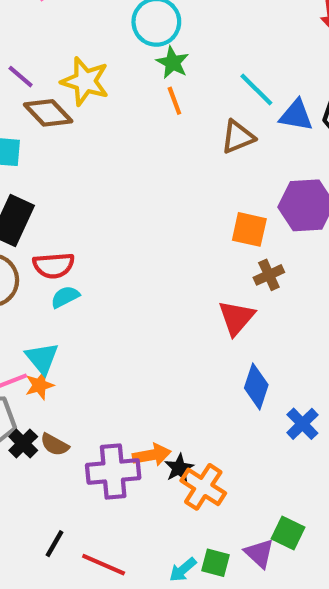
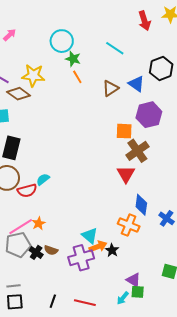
cyan line: (256, 90) -> (115, 48), moved
blue triangle: (296, 115) -> (136, 84), moved, turned 36
red semicircle: (54, 265) -> (27, 191), moved
brown cross: (269, 275) -> (137, 151), size x1.6
cyan triangle: (42, 358) -> (90, 236), moved
orange cross: (203, 487) -> (129, 225), moved
black line: (55, 544) -> (53, 301), moved
purple triangle: (259, 553) -> (133, 280), moved

